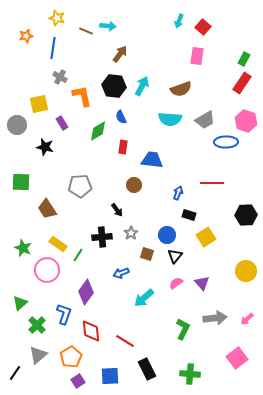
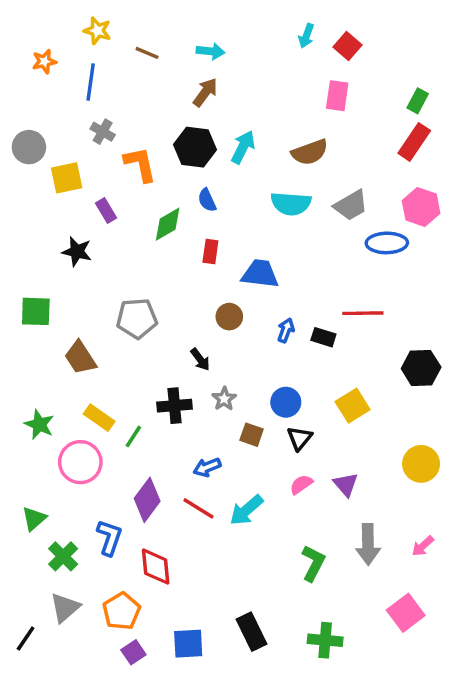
cyan arrow: (108, 26) -> (210, 51), moved
gray circle: (17, 125) -> (29, 147), moved
blue arrow: (178, 193) -> (286, 330), moved
black rectangle: (189, 215) -> (323, 337), moved
gray arrow: (215, 318) -> (368, 544), turned 95
red line: (125, 341) -> (198, 508), moved

